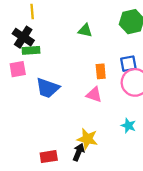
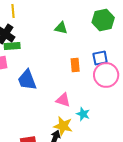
blue trapezoid: (48, 88) -> (27, 80), turned 50
pink triangle: (94, 95) -> (63, 100), moved
cyan star: (128, 126) -> (83, 114), moved

